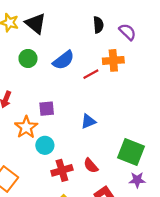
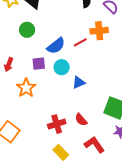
blue semicircle: (63, 60) -> (56, 46), moved
purple square: (47, 109) -> (39, 64), moved
cyan circle: (45, 145) -> (62, 67), moved

